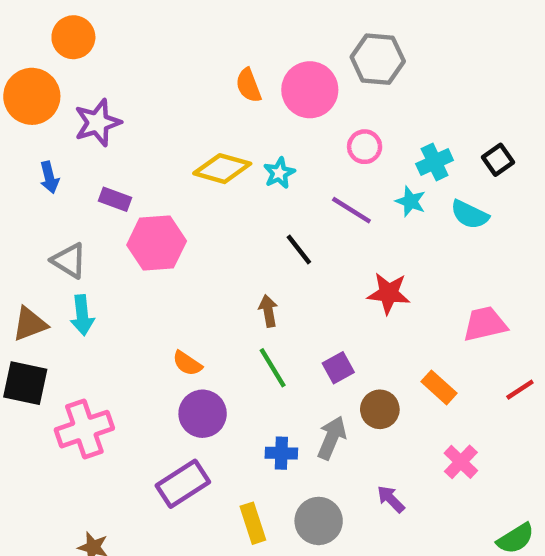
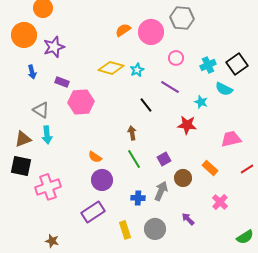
orange semicircle: (249, 85) -> (123, 30), turned 77
black square: (498, 160) -> (237, 64), size x1.5
cyan star: (411, 201) -> (201, 102), moved

